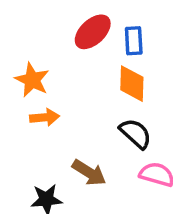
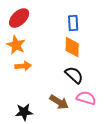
red ellipse: (93, 32) -> (19, 18), moved
brown arrow: (89, 173) -> (59, 102), moved

